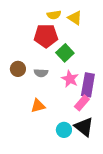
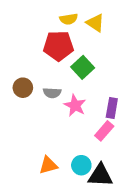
pink star: (70, 79) -> (75, 105), moved
purple rectangle: (88, 85) -> (112, 108), size x0.7
orange triangle: (38, 106) -> (48, 165), moved
black triangle: (84, 127) -> (100, 175), moved, turned -35

